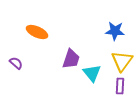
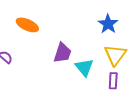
blue star: (115, 31) -> (108, 24), turned 30

